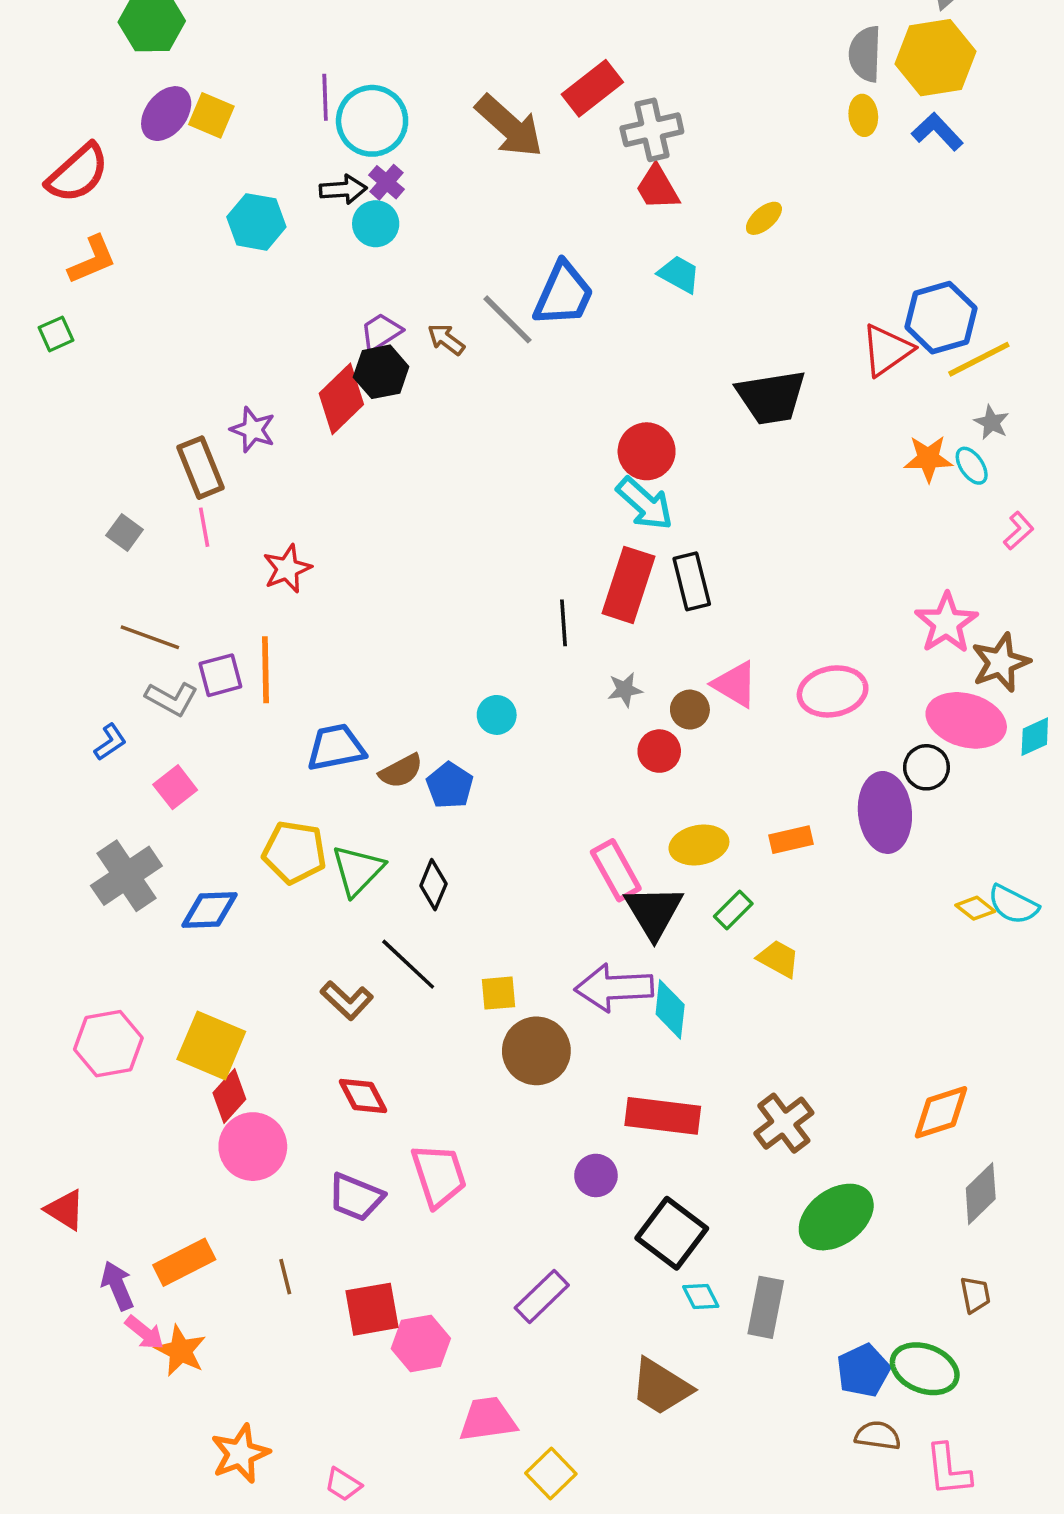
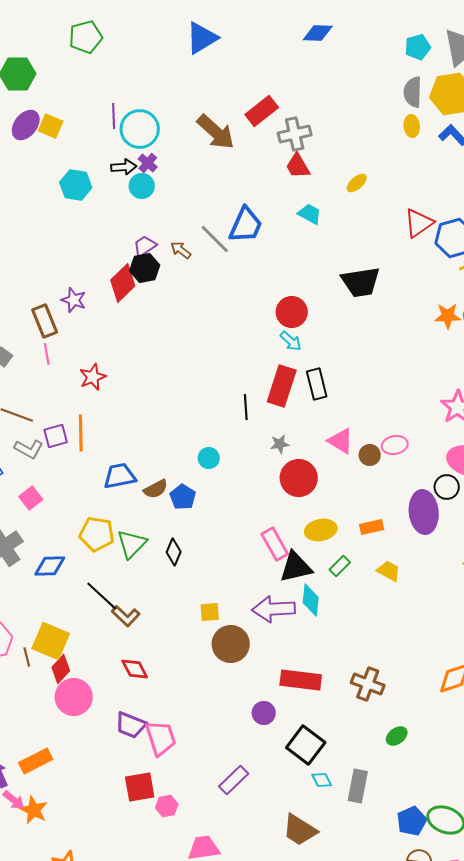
red triangle: (887, 350) -> (419, 223), moved
cyan arrow: (645, 504) -> (291, 341), size x0.7
pink ellipse: (833, 691) -> (395, 445), size x0.7
brown circle: (690, 710) -> (370, 455), moved
red circle: (659, 751) -> (299, 478), size x1.6
black triangle: (654, 912) -> (296, 567), turned 48
yellow trapezoid: (778, 959) -> (389, 571), moved
black line: (408, 964) -> (102, 596), moved
cyan diamond: (670, 1009) -> (311, 600), moved
brown cross: (784, 1123) -> (368, 684), turned -32
pink trapezoid: (439, 1175) -> (161, 738), moved
green ellipse: (836, 1217) -> (397, 736), size x0.5
brown line: (285, 1277) -> (27, 657), moved
pink hexagon: (421, 1343) -> (167, 806), size x0.7

